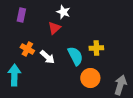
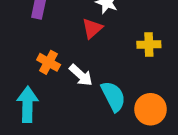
yellow cross: (96, 48) -> (149, 45), moved
cyan semicircle: (75, 56) -> (113, 96), moved

